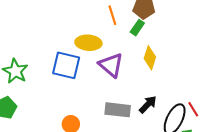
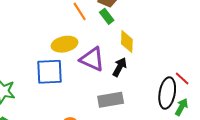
green rectangle: (137, 28) -> (107, 16), turned -56
black arrow: (148, 104) -> (120, 67), moved

